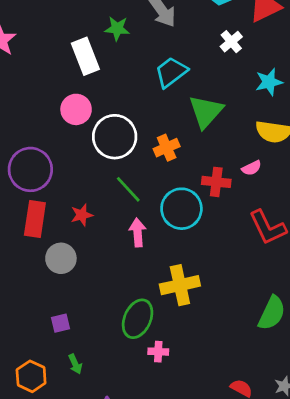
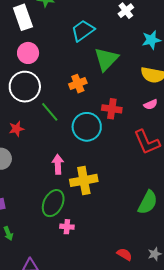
pink circle: (76, 109) -> (28, 53), moved
white circle: (115, 137) -> (25, 87), moved
pink semicircle: (252, 168) -> (151, 104), moved
pink arrow: (138, 232) -> (58, 164), moved

